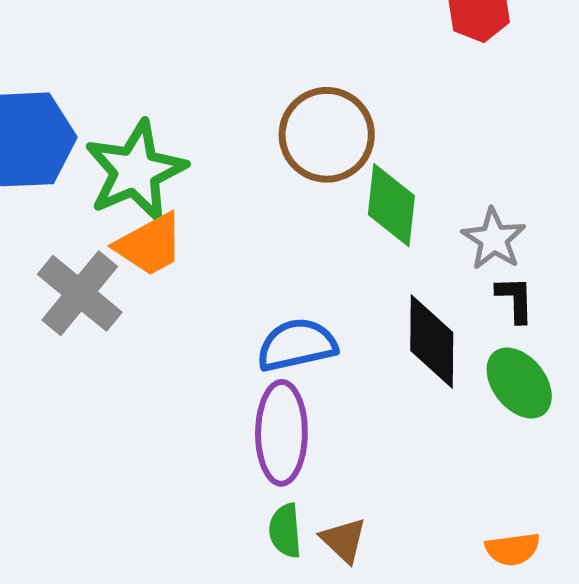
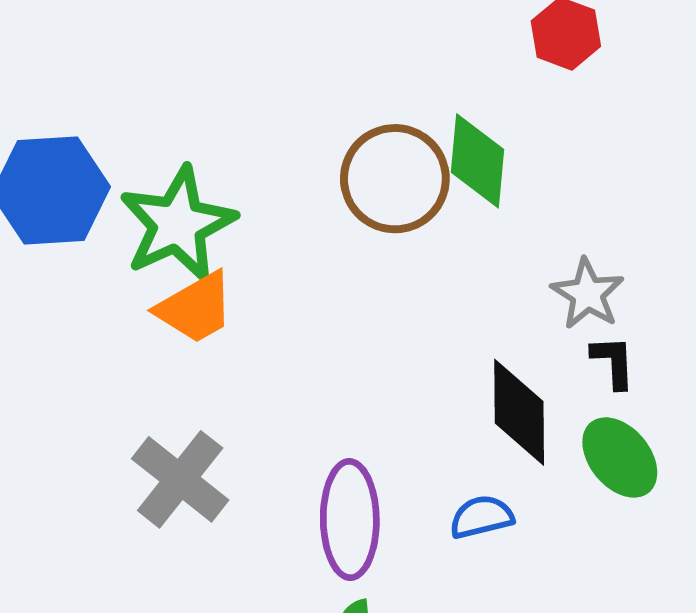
green diamond: (391, 205) -> (477, 161), moved
gray cross: (80, 293) -> (180, 479), moved
blue semicircle: (297, 345) -> (482, 517), moved, size x0.7

